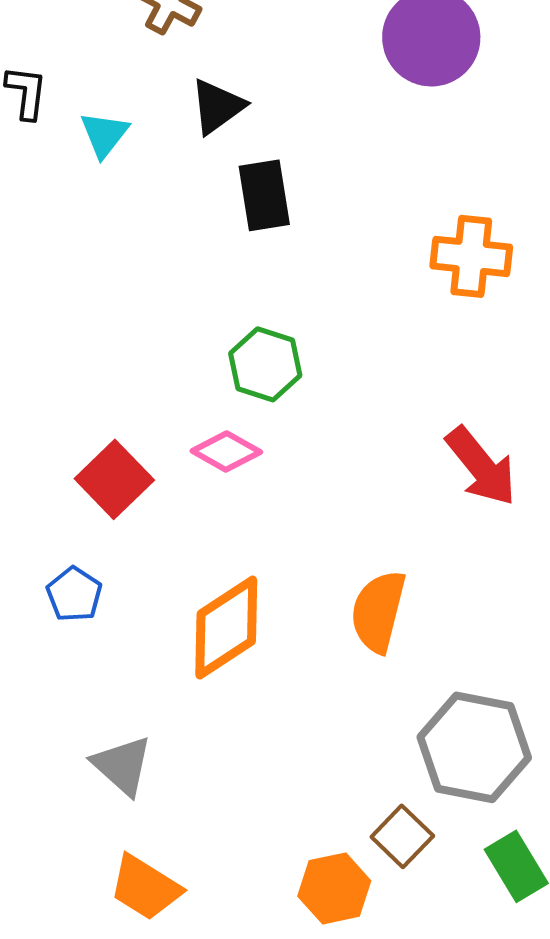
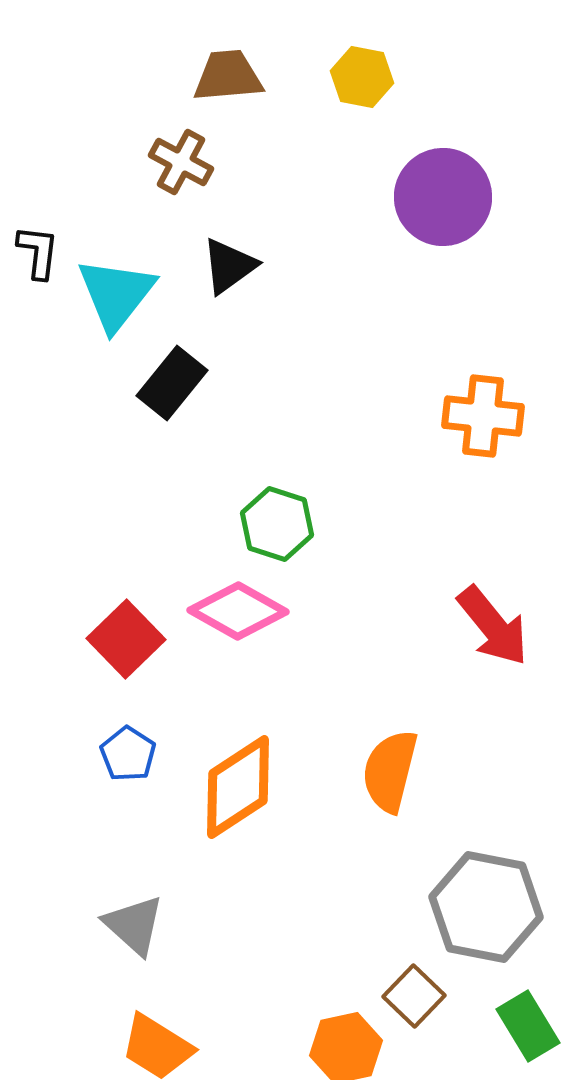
cyan triangle: (104, 134) -> (116, 294), size x1.6
black rectangle: (264, 195) -> (172, 383), moved, turned 48
pink diamond: (226, 451) -> (238, 611), size x1.4
blue pentagon: (74, 594) -> (128, 754), moved

